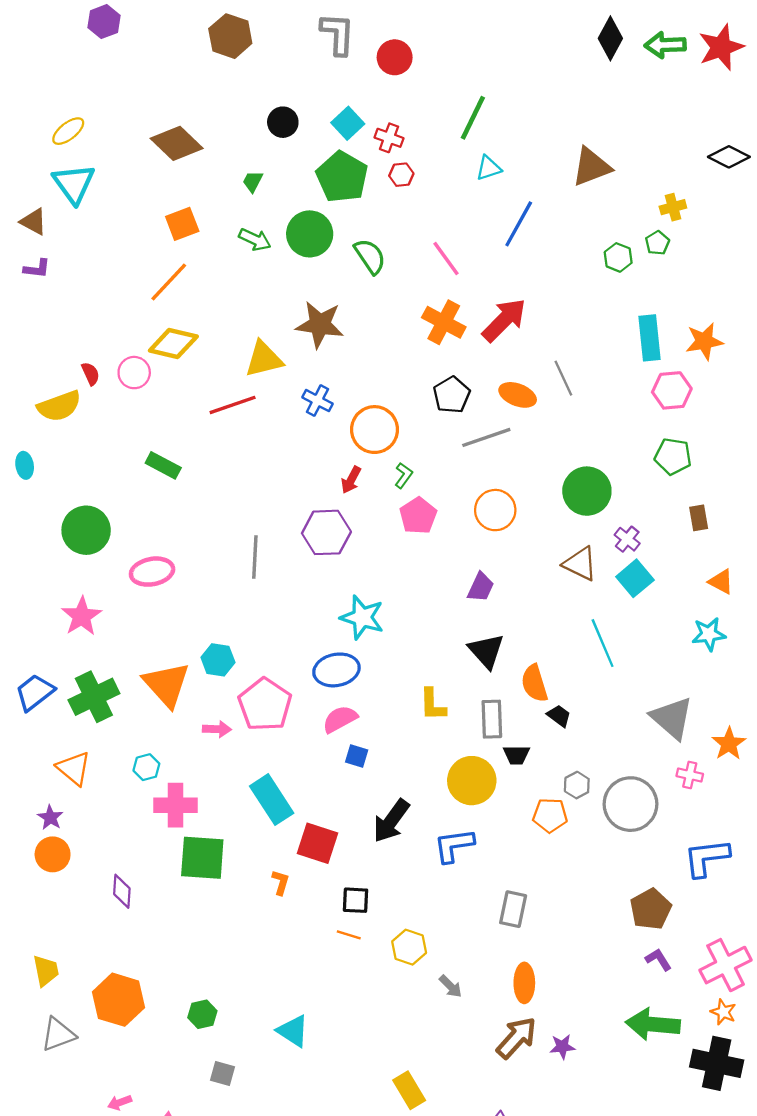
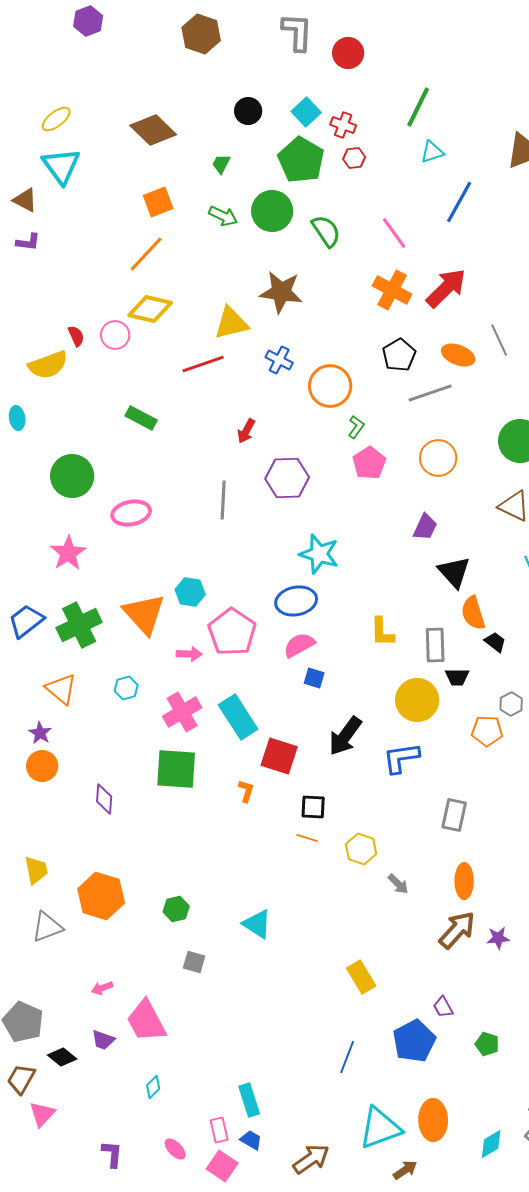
red arrow: (351, 480) -> (246, 431), moved
black triangle: (486, 651) -> (454, 572), moved
pink cross: (176, 805) -> (182, 712), moved, turned -30

